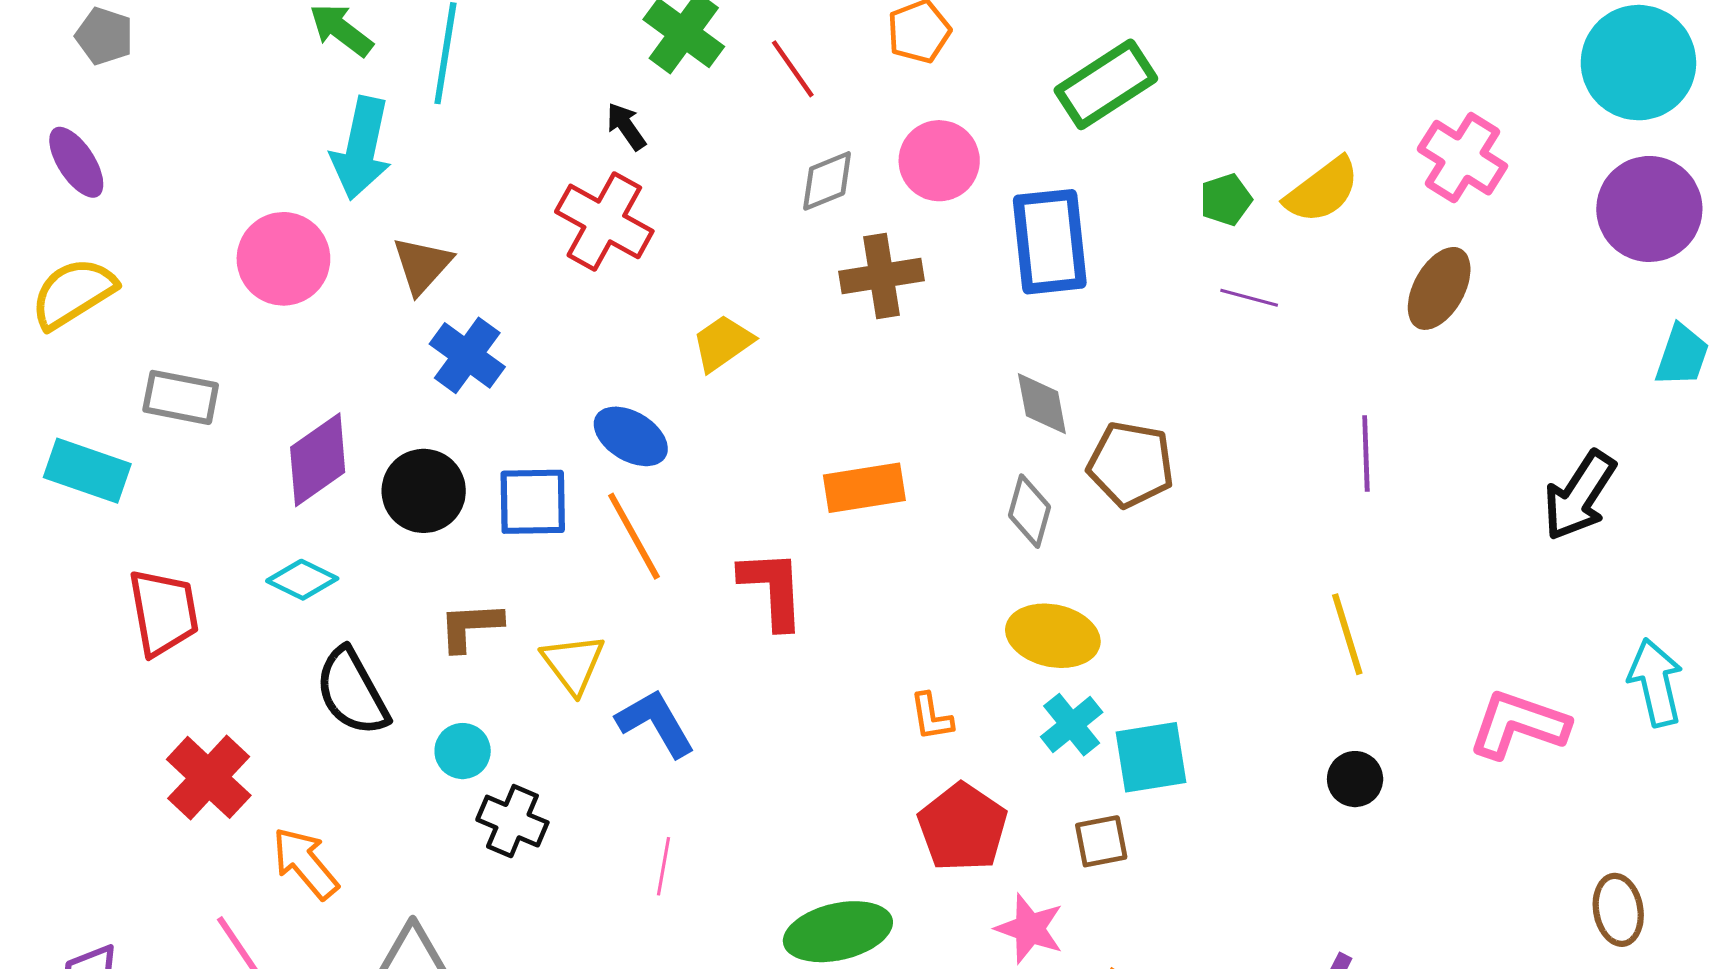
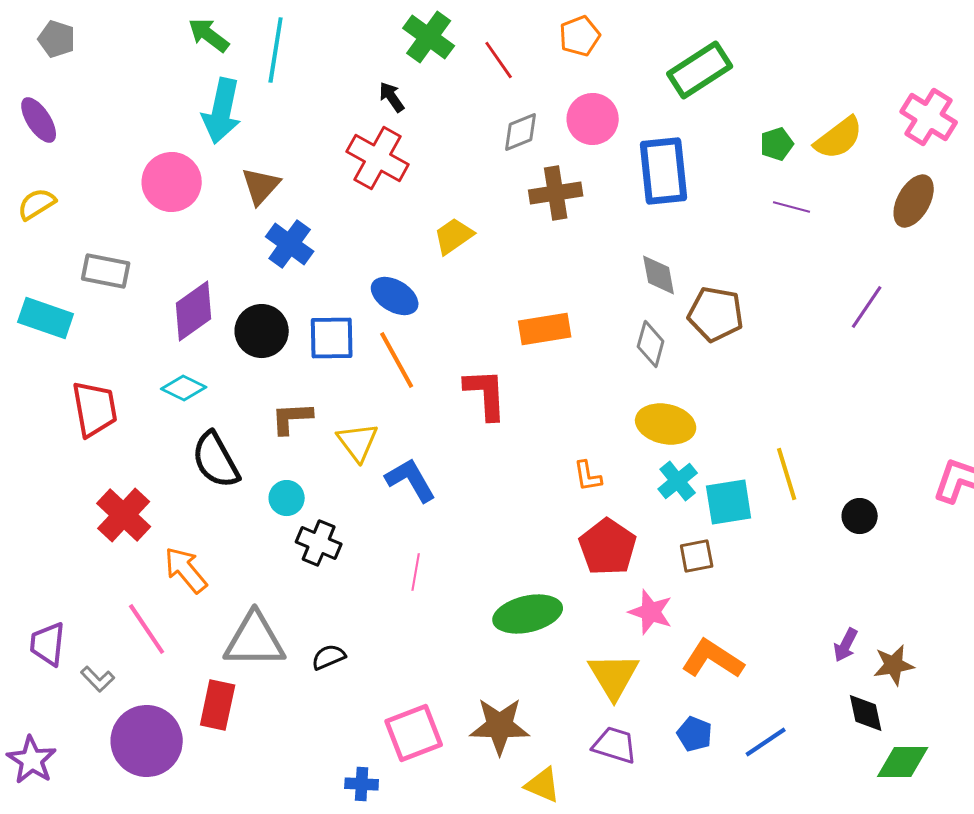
yellow semicircle: (73, 293) -> (37, 204), size x0.7
purple line: (1366, 454) -> (867, 307), turned 36
yellow line: (1347, 634) -> (787, 474), moved

